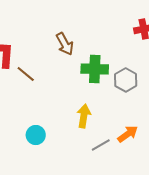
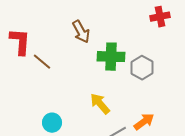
yellow arrow: (84, 116) -> (100, 104), turned -50

